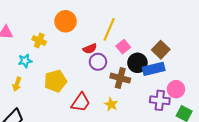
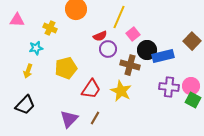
brown square: (161, 50) -> (192, 41), moved
pink circle: (176, 89) -> (191, 86), moved
yellow star: (111, 104) -> (121, 91), size x1.5

